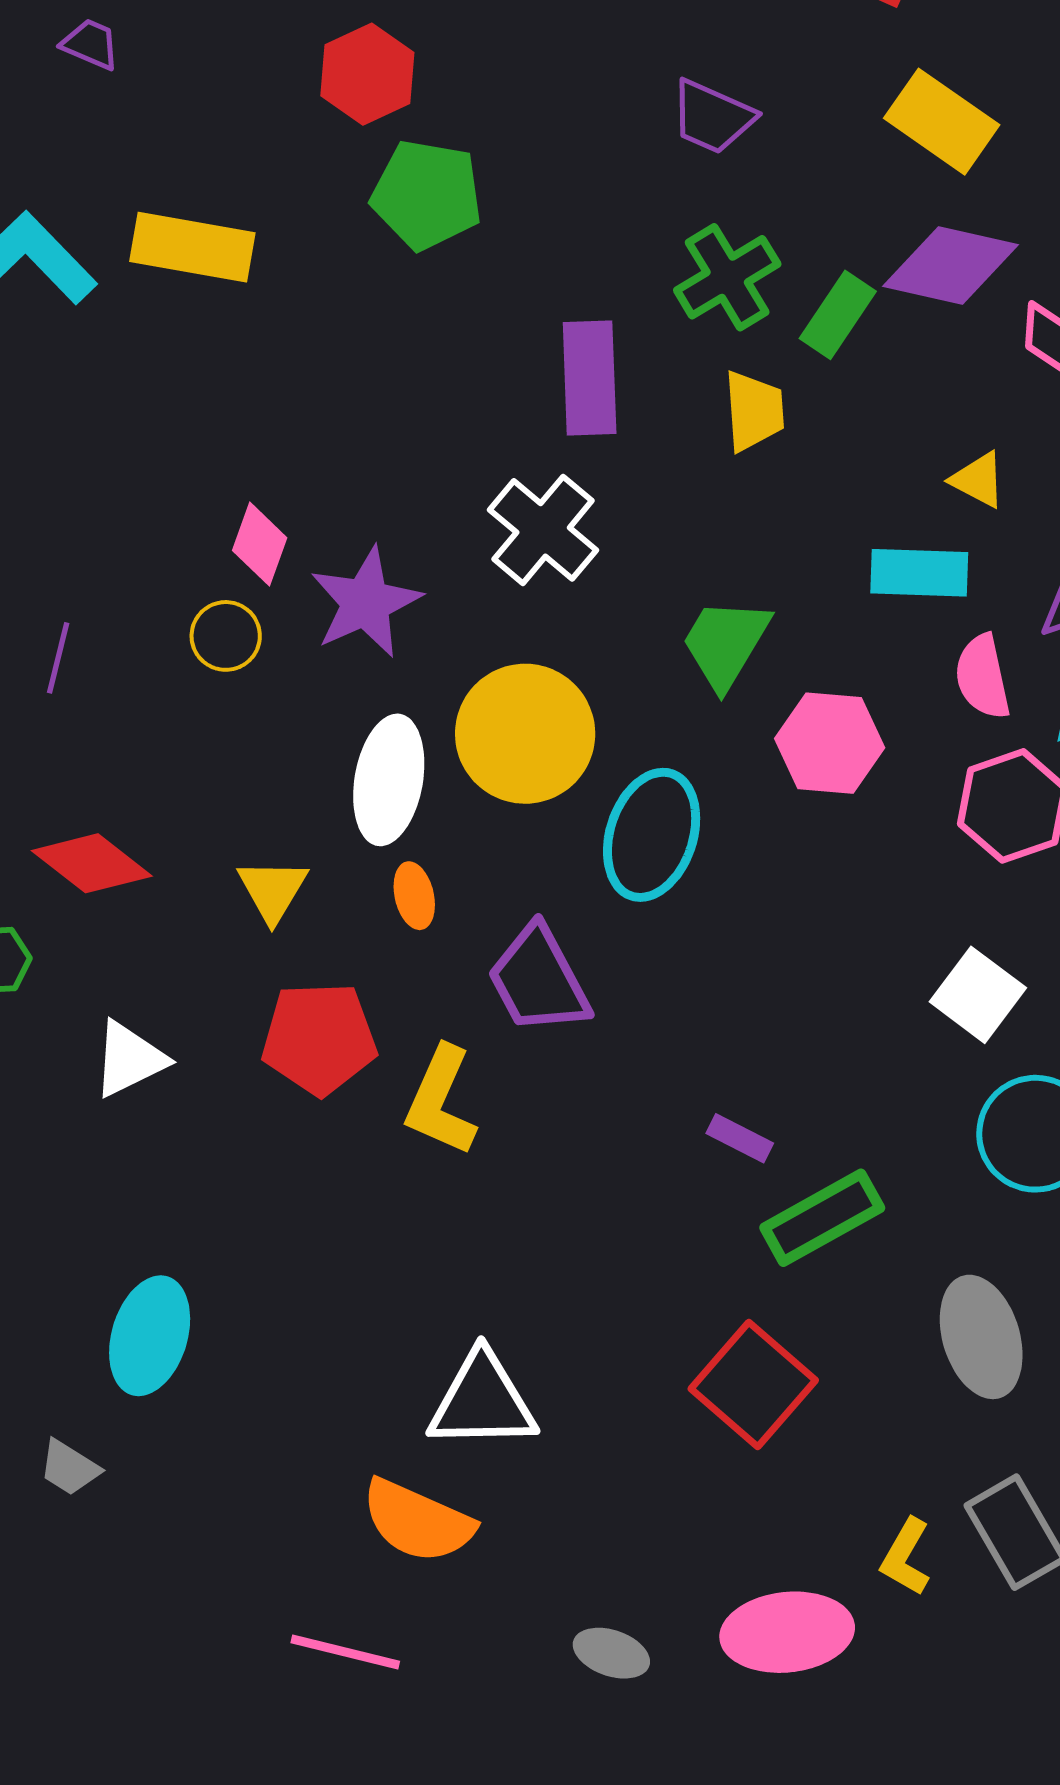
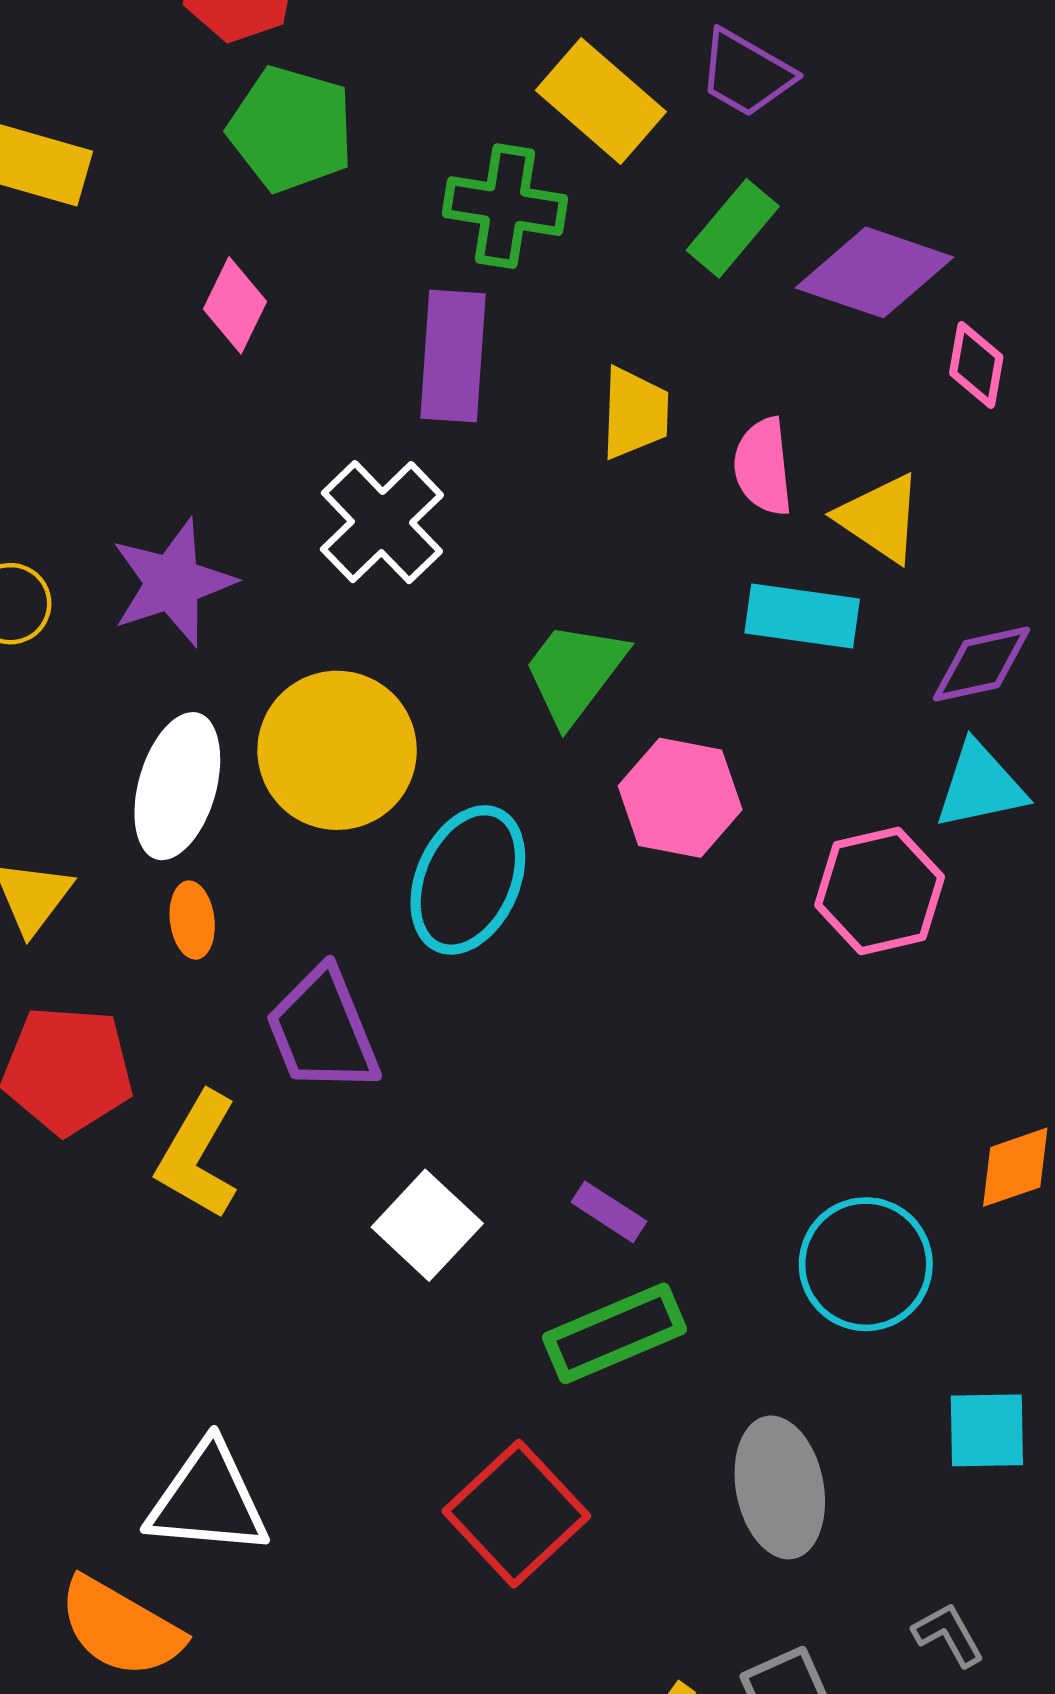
purple trapezoid: (712, 117) -> (746, 73), moved
yellow rectangle: (942, 122) -> (601, 101), moved
green cross: (727, 277) -> (505, 206), moved, turned 34
green rectangle: (838, 315) -> (733, 228), moved
yellow triangle: (978, 480) -> (880, 518), size x1.4
pink diamond: (260, 544) -> (235, 305), moved
pink semicircle: (983, 677) -> (763, 467), moved
white square: (978, 995) -> (427, 1225), moved
purple rectangle: (740, 1138) -> (609, 1212), moved

